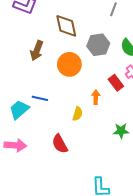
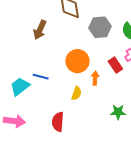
orange circle: (69, 64) -> (77, 61), moved
red semicircle: (60, 144) -> (58, 122), turned 30

